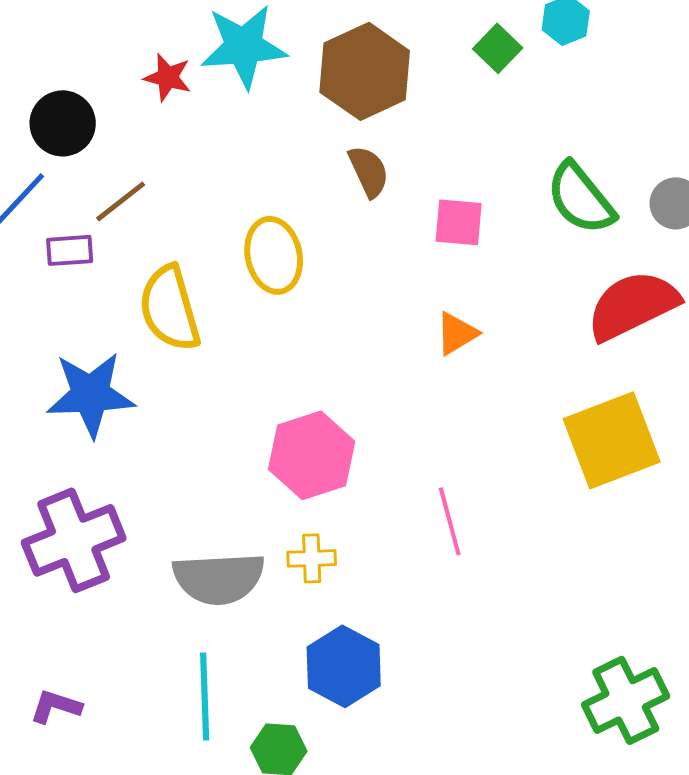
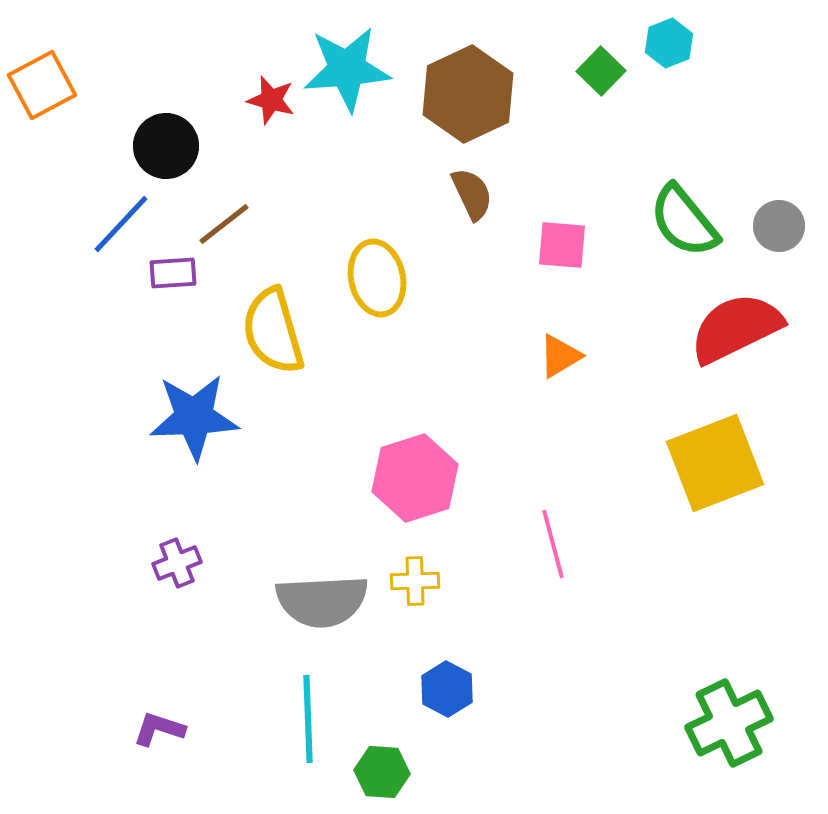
purple cross: (74, 540) -> (177, 563), size x0.5
blue hexagon: (344, 666) -> (447, 689), size x0.7

